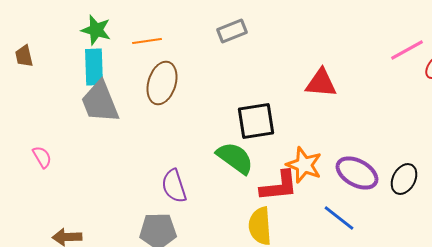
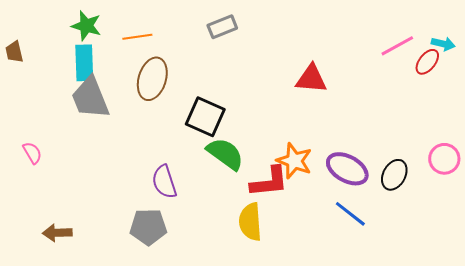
black square: (256, 121) -> (205, 117), moved, turned 33
blue line: (339, 218) -> (350, 214), moved

